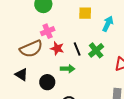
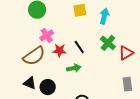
green cross: (96, 50) -> (108, 43), moved
black circle: (47, 82) -> (48, 87), moved

